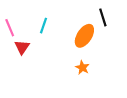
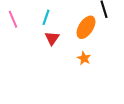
red triangle: (22, 47) -> (52, 38), moved

